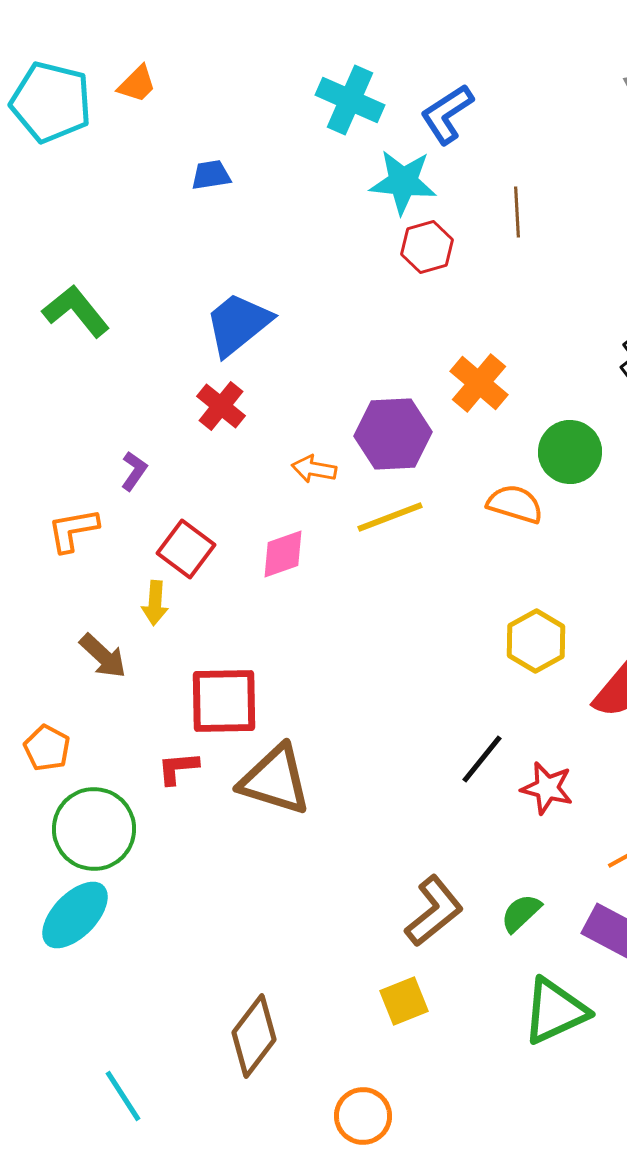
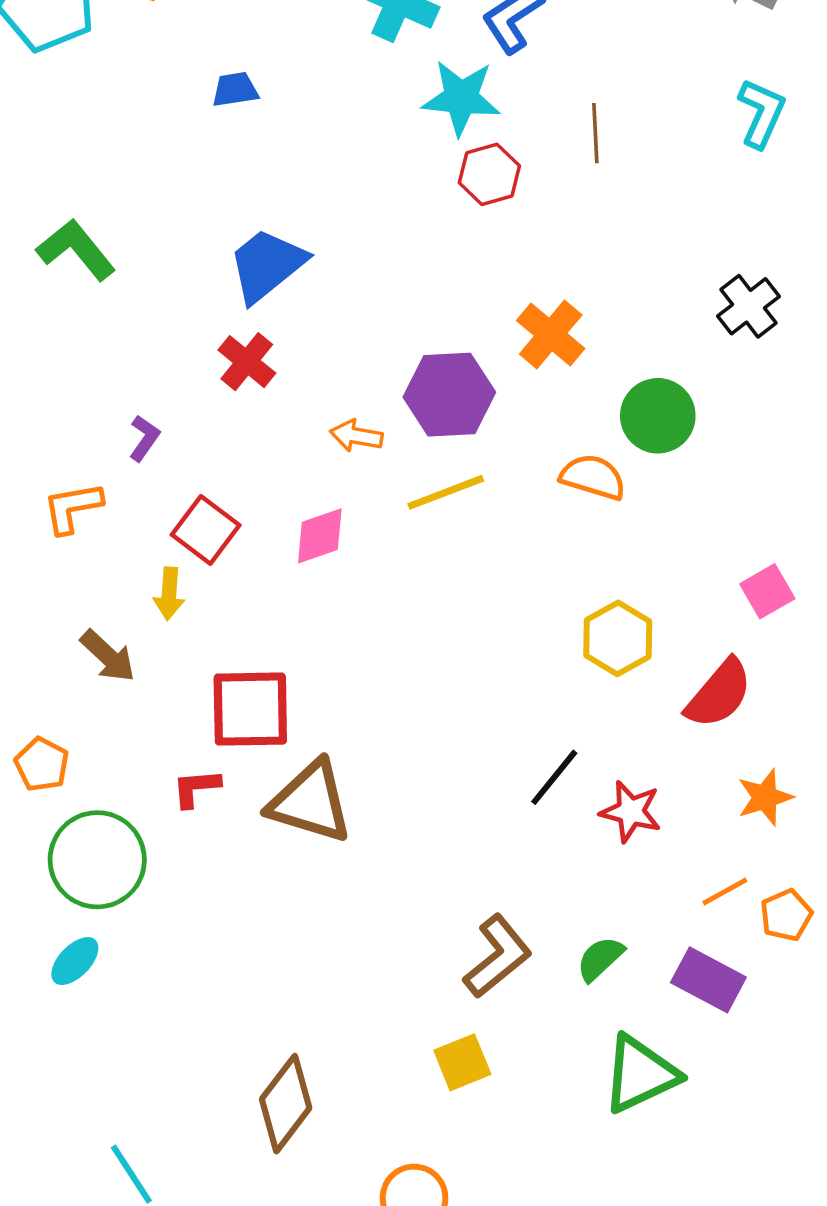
cyan ellipse: (75, 915) -> (75, 961), size x0.6

